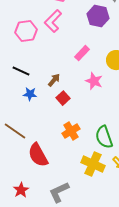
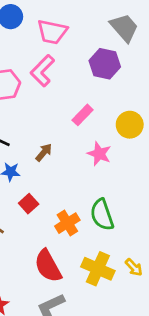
red square: (63, 98) -> (29, 204), moved
green semicircle: (104, 137) -> (102, 215), moved
red semicircle: (38, 155) -> (48, 266), moved

